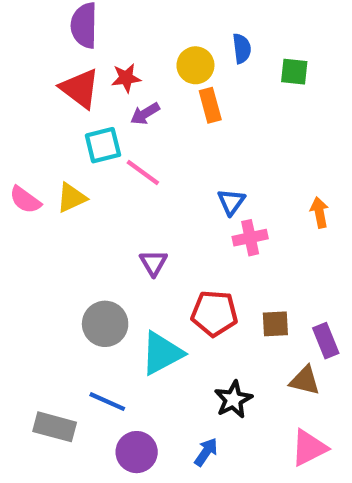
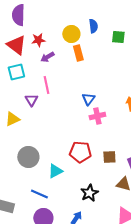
cyan square: (103, 145) -> (16, 72), moved
pink line: (143, 173) -> (46, 85), turned 42
yellow triangle: (71, 198) -> (12, 119), moved
purple triangle: (153, 263) -> (31, 100), moved
cyan triangle: (162, 353) -> (55, 171), size x0.7
blue line: (107, 402) -> (39, 194), moved

